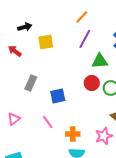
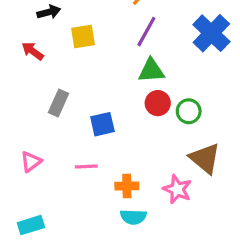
green triangle: (100, 61) -> (151, 71), moved
pink line: (48, 122) -> (86, 167), turned -56
pink star: (104, 136) -> (177, 189), turned -30

